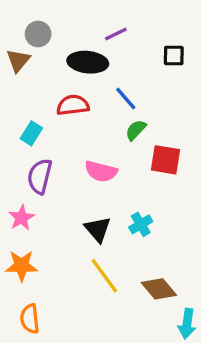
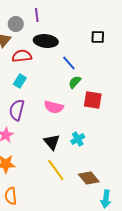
purple line: (116, 34) -> (37, 15), moved, turned -72
red semicircle: (73, 105) -> (22, 56), moved
cyan rectangle: (31, 133) -> (20, 81), moved

